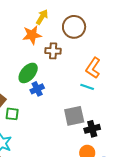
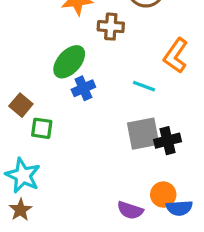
cyan line: (87, 87) -> (144, 86), moved
black cross: (92, 129) -> (168, 141), moved

